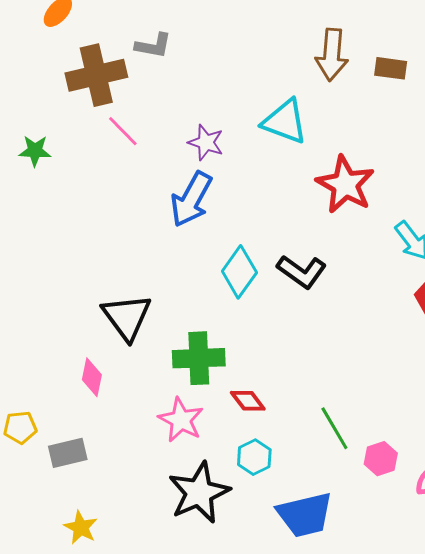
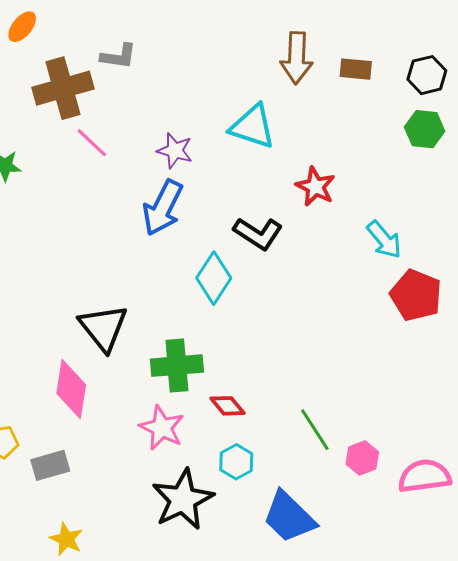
red star: (345, 185) -> (315, 187), size x0.7
black L-shape: (302, 272) -> (258, 233), moved
pink diamond: (92, 377) -> (71, 389), size x1.5
blue trapezoid: (305, 515) -> (289, 517), turned 60

